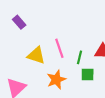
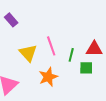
yellow triangle: (36, 55) -> (28, 53), turned 30
green square: (88, 74) -> (86, 68), moved

